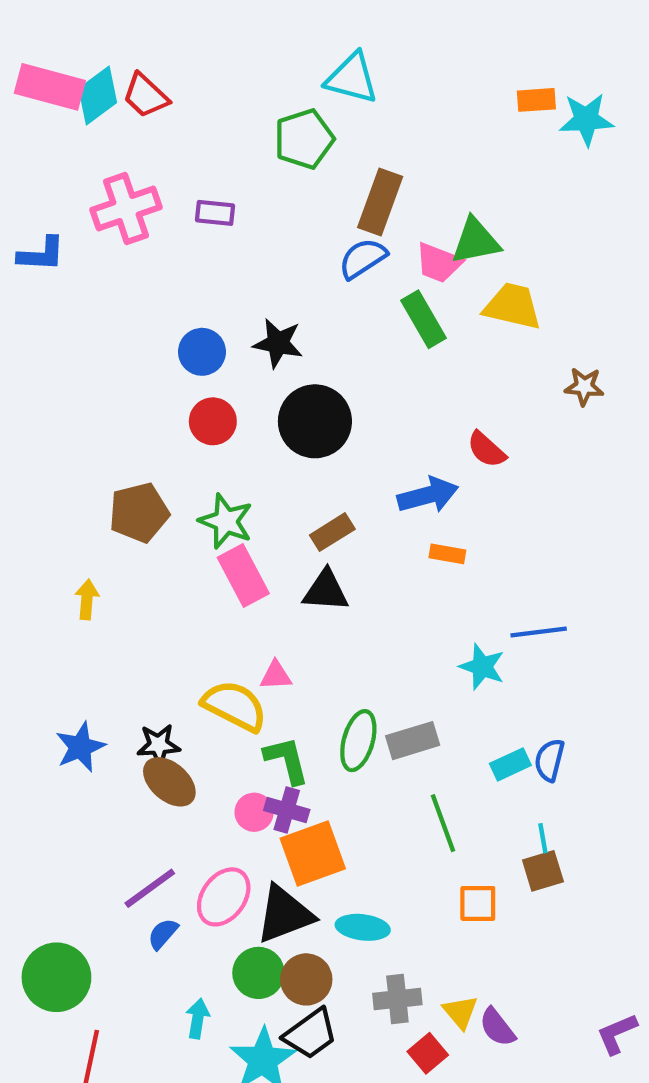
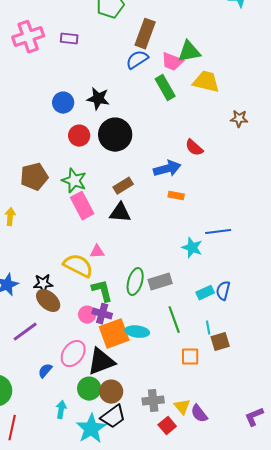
red circle: (213, 421) -> (79, 136), moved
cyan line: (543, 838) -> (208, 328), moved
purple line: (150, 888) -> (25, 332), moved
cyan ellipse: (363, 927) -> (137, 332), moved

